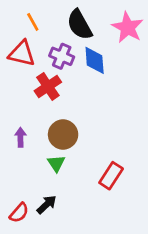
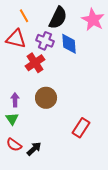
black semicircle: (79, 25) -> (58, 18), turned -125
green triangle: (56, 163) -> (12, 119), moved
red semicircle: (19, 213) -> (14, 145), moved, turned 84

